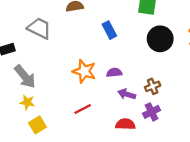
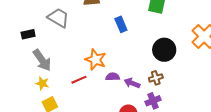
black circle: (160, 39) -> (164, 50), moved
purple semicircle: (114, 73) -> (113, 77), moved
red line: (83, 109) -> (79, 80), moved

